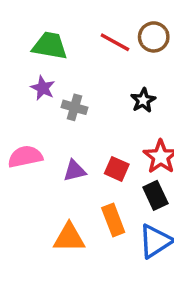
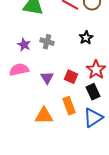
purple star: (43, 88) -> (24, 45), moved
purple triangle: (74, 171) -> (47, 78), turned -48

